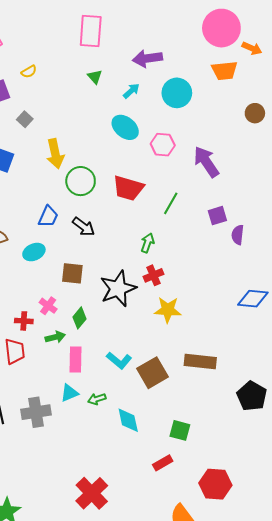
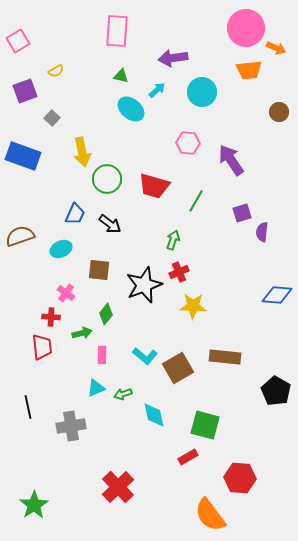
green triangle: (95, 77) -> (121, 76), turned -35
cyan ellipse: (125, 127) -> (131, 109), moved
pink cross: (48, 306) -> (66, 293), moved
pink rectangle: (75, 359) -> (102, 355), size x0.7
gray cross: (36, 412) -> (71, 426), moved
green square: (180, 430) -> (205, 425), size x1.4

